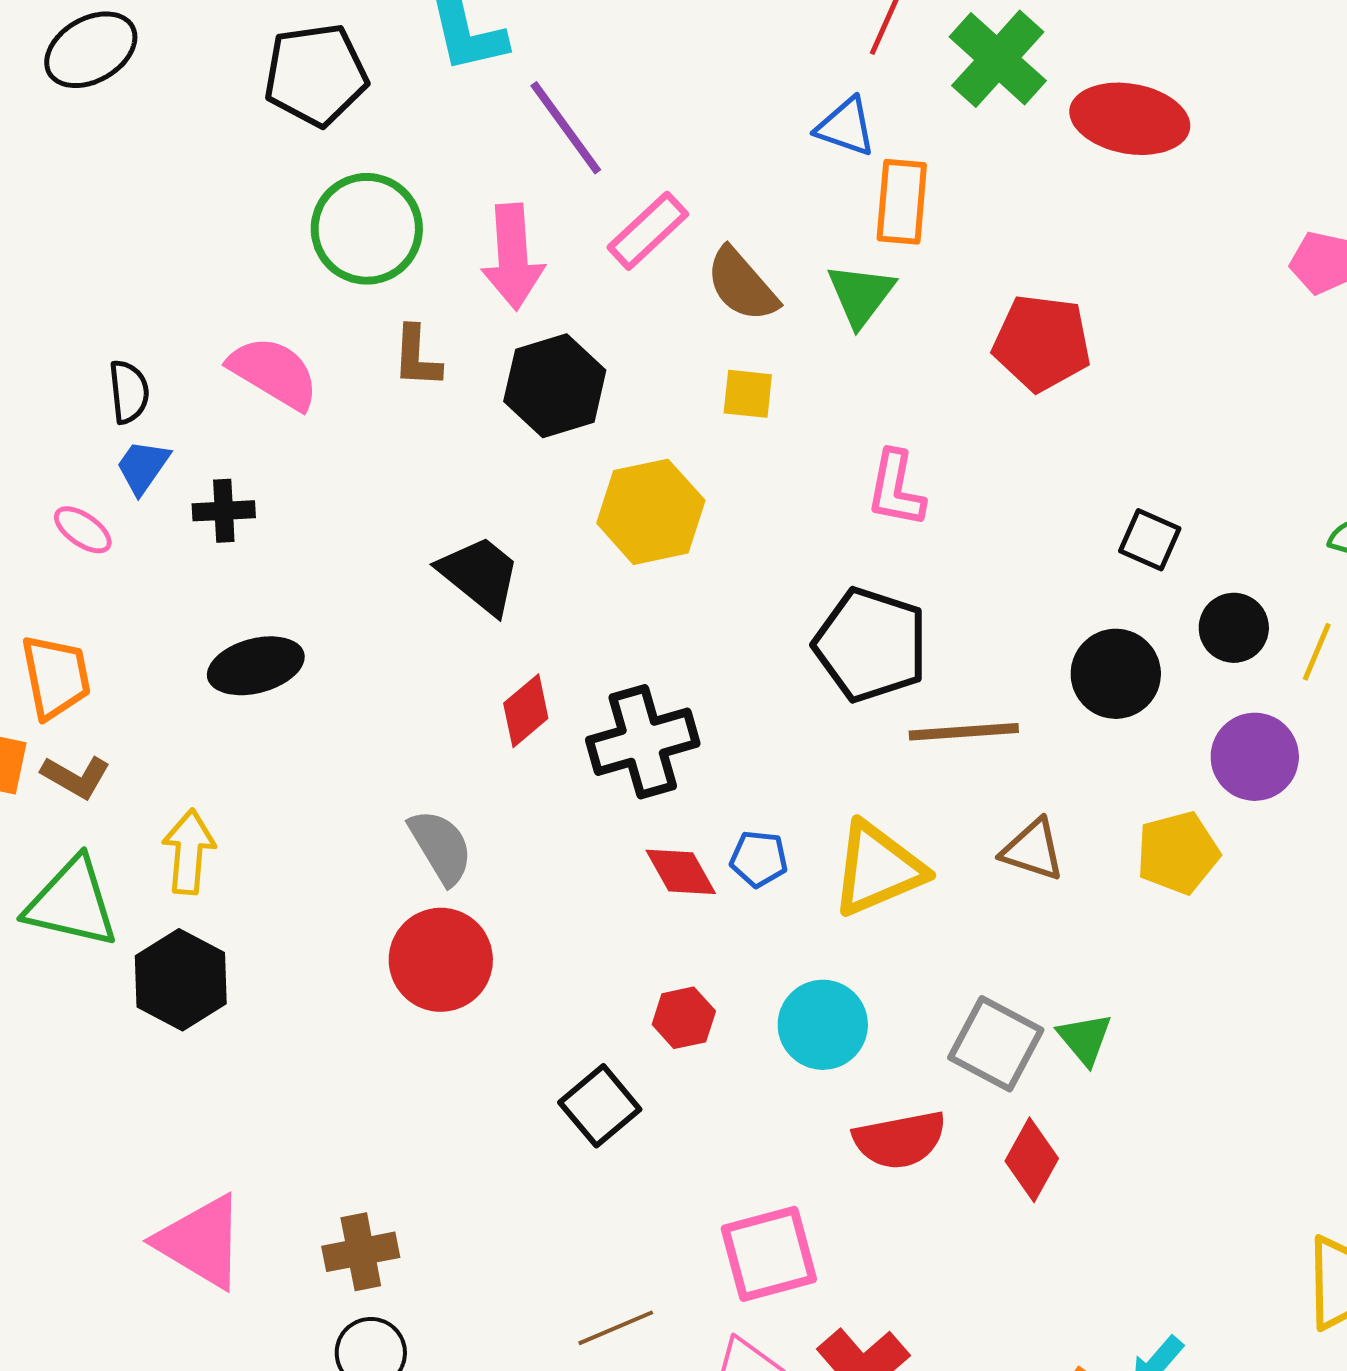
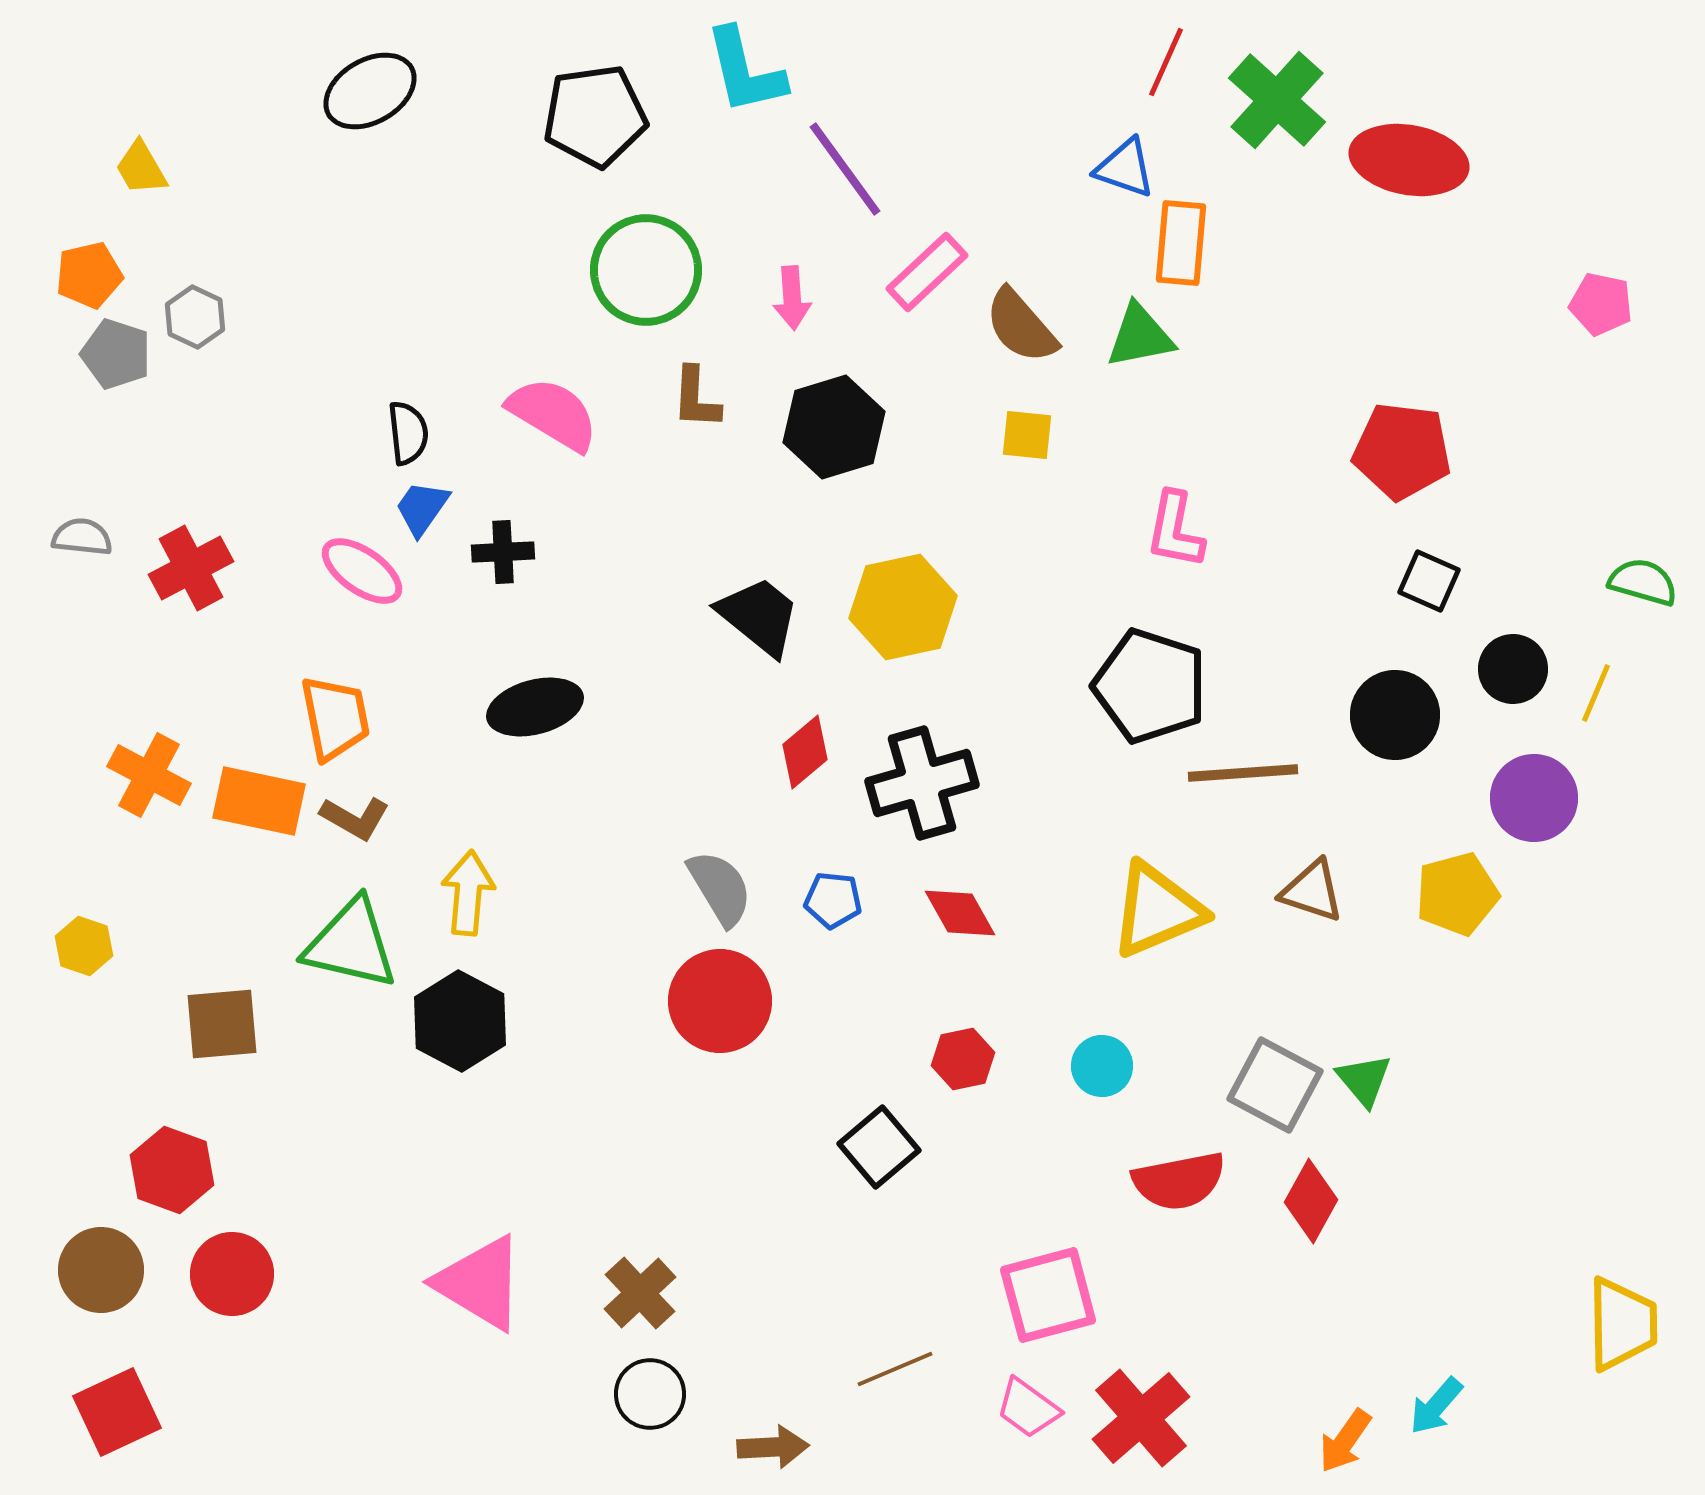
pink arrow: (513, 257) -> (792, 298), size x0.6
green triangle: (861, 295) -> (1140, 336), turned 42
red pentagon: (1042, 343) -> (1402, 451), moved
yellow hexagon: (651, 512) -> (903, 607), moved
pink ellipse: (83, 530) -> (362, 571), size x1.4
blue pentagon: (759, 859) -> (833, 900), moved
cyan circle: (823, 1025) -> (1102, 1066), size x0.7
brown cross: (361, 1252) -> (640, 1293), turned -32

